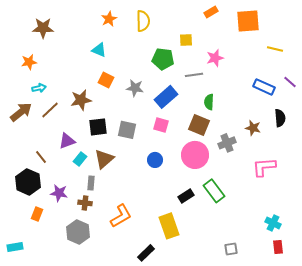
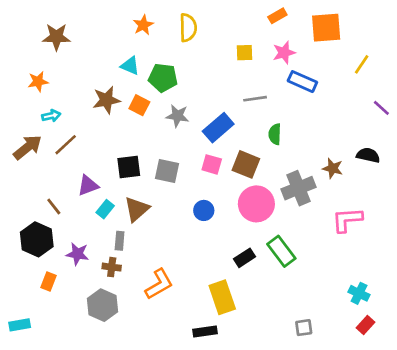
yellow line: (275, 49) -> (362, 64), turned -70
pink star: (215, 58) -> (284, 53), moved
green pentagon: (163, 59) -> (163, 78), moved
blue rectangle: (264, 87) -> (302, 82), moved
brown star: (81, 100) -> (106, 100), moved
black semicircle: (280, 118) -> (368, 155), turned -72
brown square: (199, 125) -> (246, 164), moved
gray cross: (227, 143) -> (298, 188), size x1.4
red rectangle: (278, 247) -> (366, 325), turned 48
black rectangle: (146, 253) -> (205, 332), moved, turned 36

